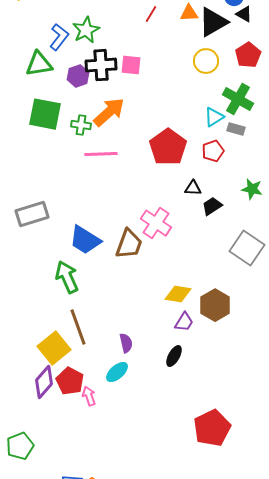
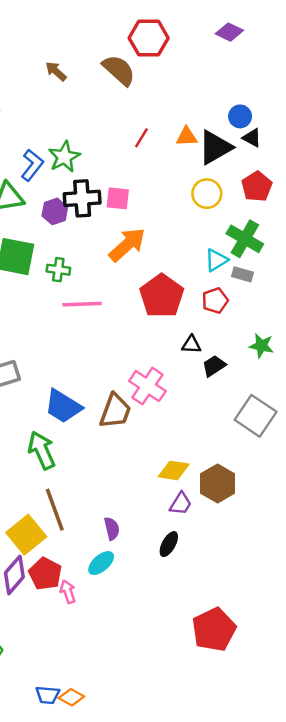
orange arrow: (109, 112) -> (127, 245), moved

